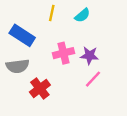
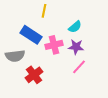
cyan semicircle: (82, 15) -> (75, 27), moved
blue rectangle: (22, 35) -> (31, 35), moved

